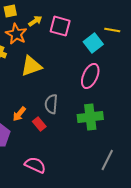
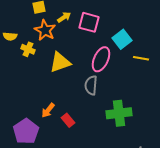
yellow line: (112, 30) -> (141, 58), moved
pink ellipse: (90, 76) -> (101, 59), moved
gray semicircle: (51, 104) -> (91, 85), moved

